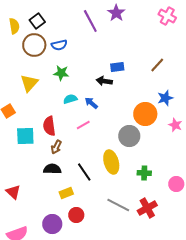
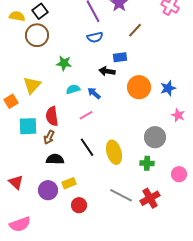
yellow semicircle: (14, 26) -> (17, 16), turned -70
blue semicircle: (59, 45) -> (95, 37), moved
brown line: (157, 65) -> (135, 30), moved
yellow triangle: (29, 83) -> (32, 85), moved
orange circle: (145, 114) -> (139, 87), moved
gray circle: (129, 136) -> (155, 137), moved
brown arrow: (56, 147) -> (49, 137), moved
black line: (84, 172) -> (87, 147), moved
purple circle: (52, 224) -> (48, 190), moved

